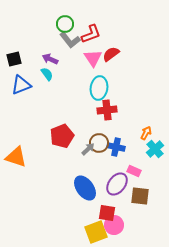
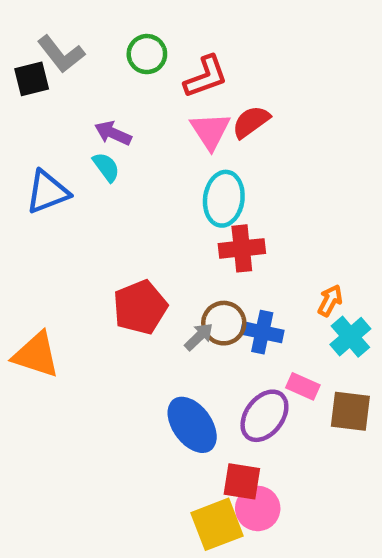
gray L-shape: (70, 40) -> (61, 54), moved
black square: (14, 59) -> (32, 79), moved
brown square: (140, 196) -> (350, 411), moved

